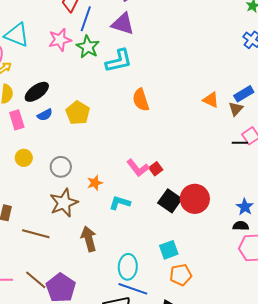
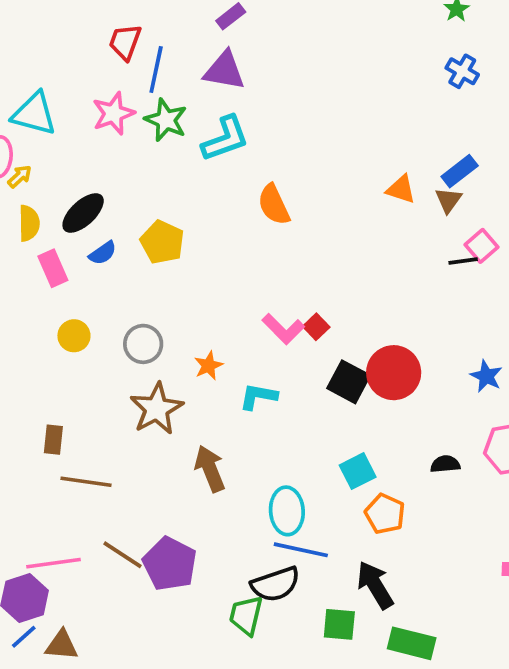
black semicircle: (241, 226) -> (445, 464), moved
brown line: (36, 234) -> (86, 482), moved
orange pentagon: (181, 275) -> (385, 514), turned -30

